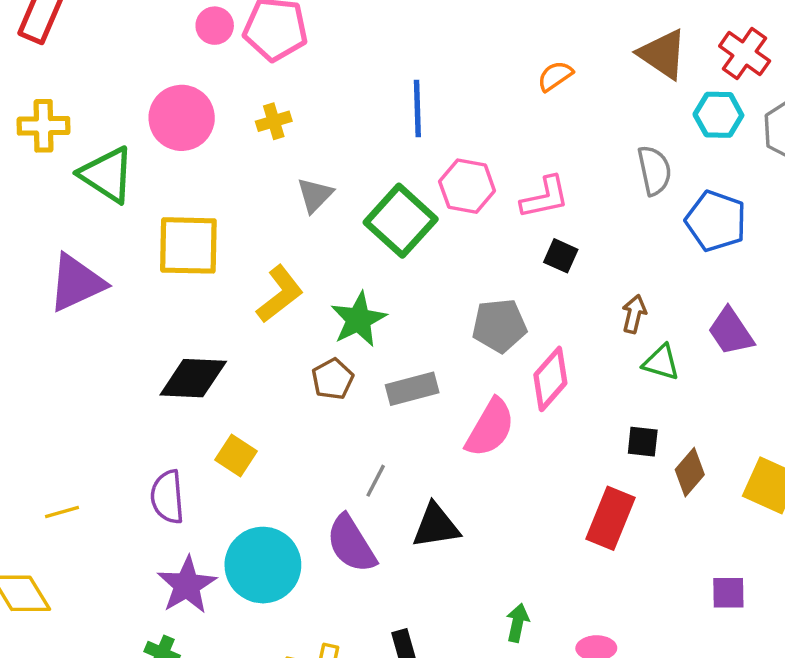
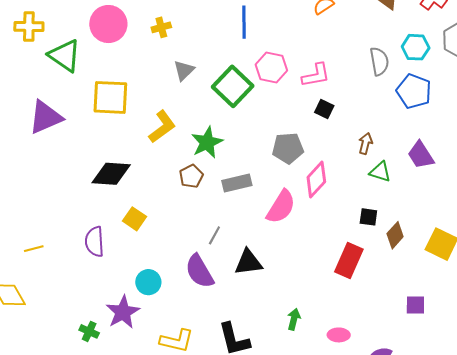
cyan hexagon: (718, 115) -> (416, 47), moved
cyan circle: (263, 565) -> (148, 282), size x0.6
purple star: (187, 585) -> (123, 312), moved

